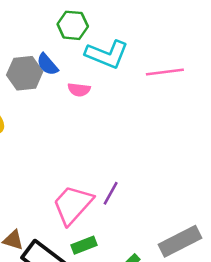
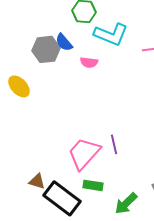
purple line: (111, 193) -> (114, 144), turned -42
green rectangle: (84, 245) -> (93, 185), turned 30

